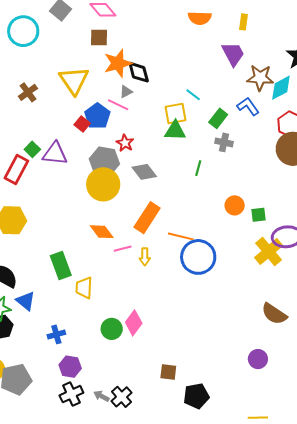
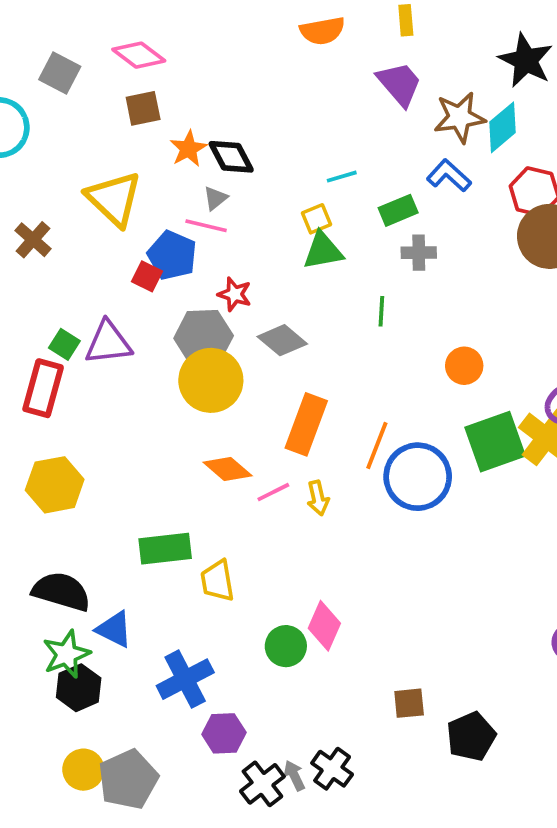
orange star: (118, 63) -> (188, 149), size x0.7
cyan line: (193, 95) -> (342, 177), turned -42
yellow square: (175, 114) -> (317, 219), size x0.7
green rectangle: (218, 118) -> (398, 210), turned 42
green square: (258, 215) -> (495, 442), moved, size x2.0
orange line: (181, 236) -> (377, 445), turned -70
green rectangle: (61, 265) -> (165, 549), turned -64
blue cross: (56, 334) -> (185, 679), size x1.6
black cross: (71, 394) -> (262, 784), moved
gray arrow: (101, 396) -> (294, 776), turned 49

